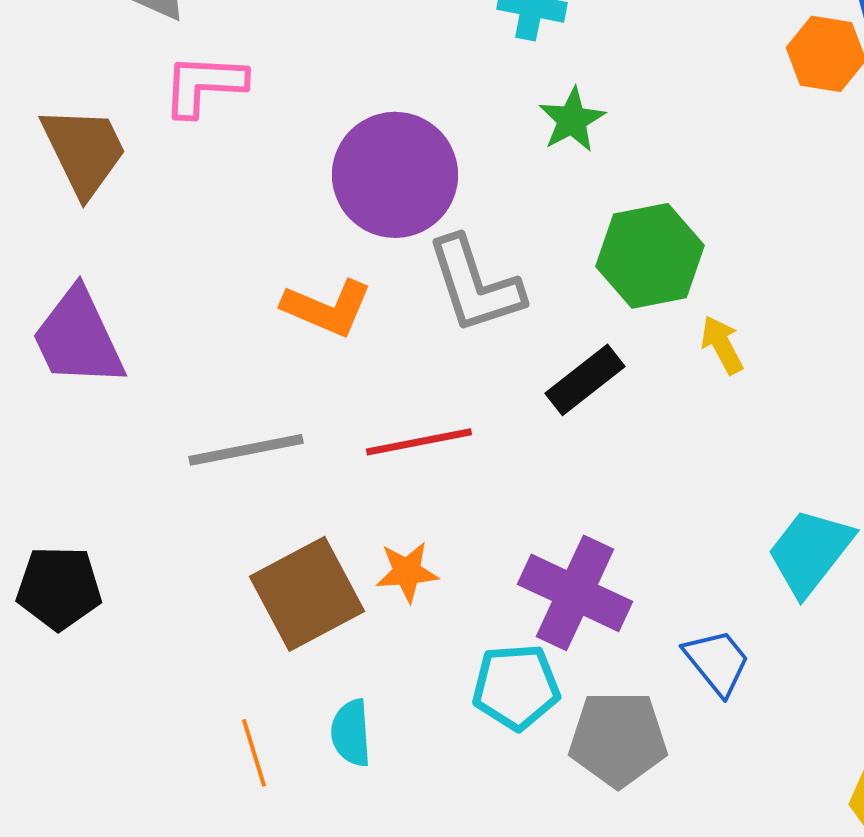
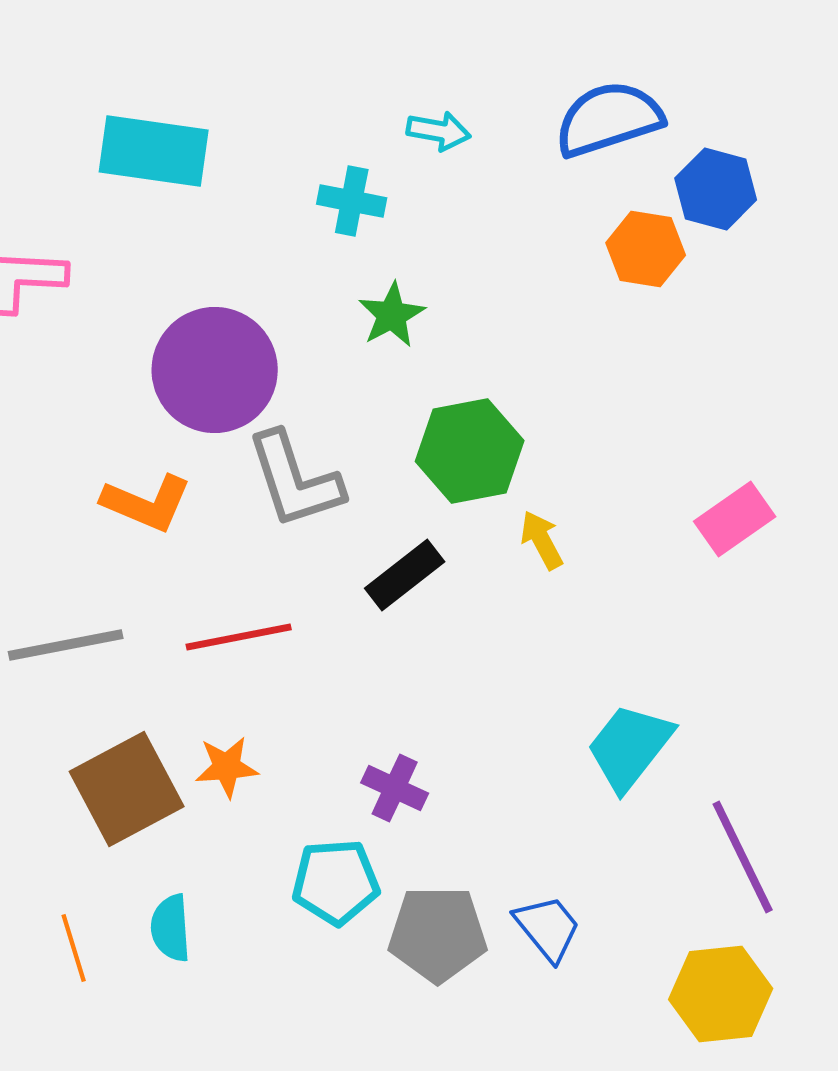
purple cross: (575, 593) -> (395, 788), size x0.6
blue trapezoid: (717, 662) -> (548, 928), moved

